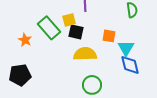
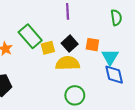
yellow square: (69, 20) -> (48, 48), moved
black square: (76, 32) -> (70, 44), moved, turned 35

